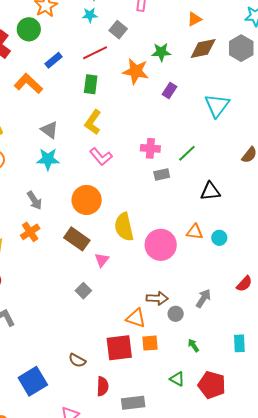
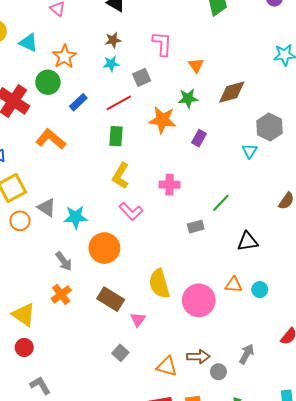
orange triangle: (195, 19) -> (196, 65), moved, turned -35
gray square: (118, 30) -> (142, 77), turned 30
gray hexagon: (241, 48) -> (269, 127), moved
blue rectangle: (54, 60) -> (78, 102), moved
cyan triangle: (217, 105) -> (250, 151), size x0.6
gray triangle: (49, 130) -> (47, 207), moved
pink cross: (150, 148) -> (170, 185), moved
orange circle: (87, 200) -> (104, 248), moved
orange triangle: (136, 318) -> (167, 366), moved

